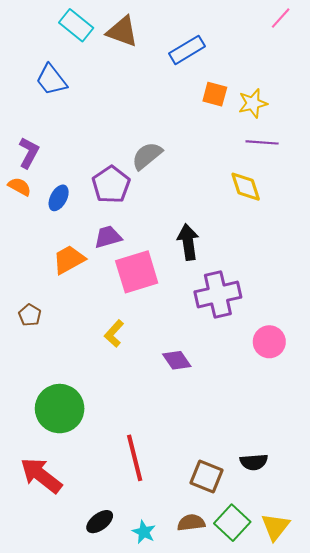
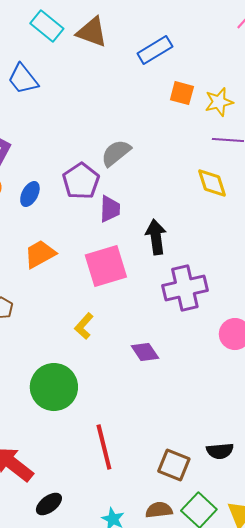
purple trapezoid: (108, 237) -> (110, 209), moved, turned 108
green circle: (60, 409) -> (54, 387), moved
black ellipse: (100, 522) -> (49, 504), moved

